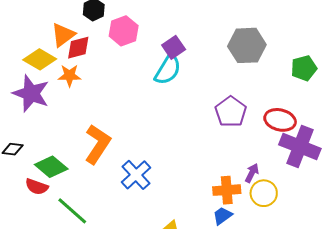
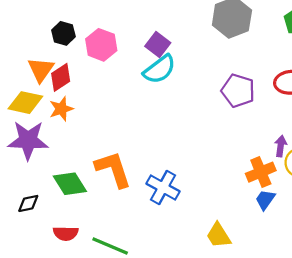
cyan semicircle: (168, 70) -> (160, 69), turned 40
orange L-shape: (98, 144) -> (113, 169), turned -33
green diamond: (51, 167) -> (70, 184), moved, turned 36

